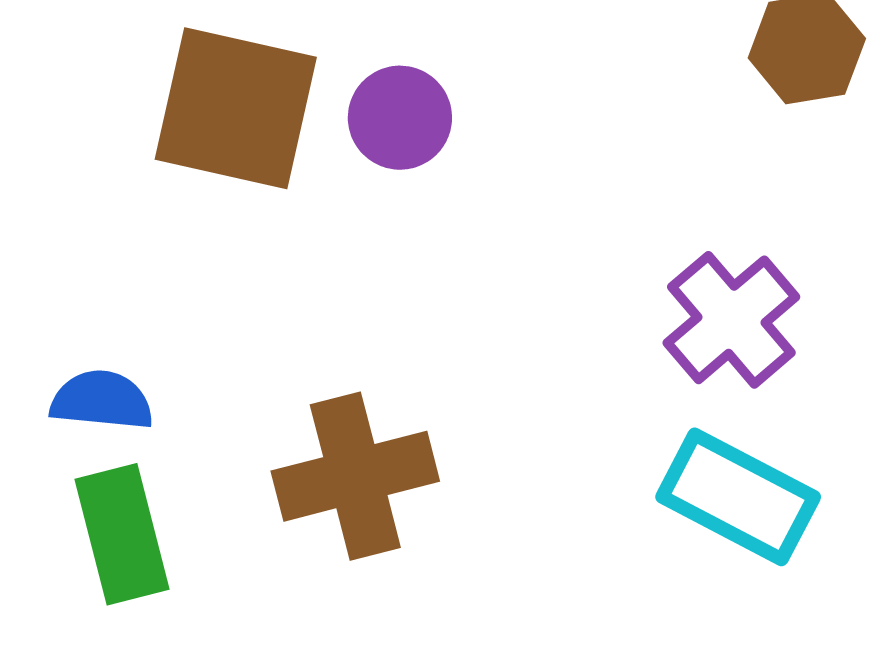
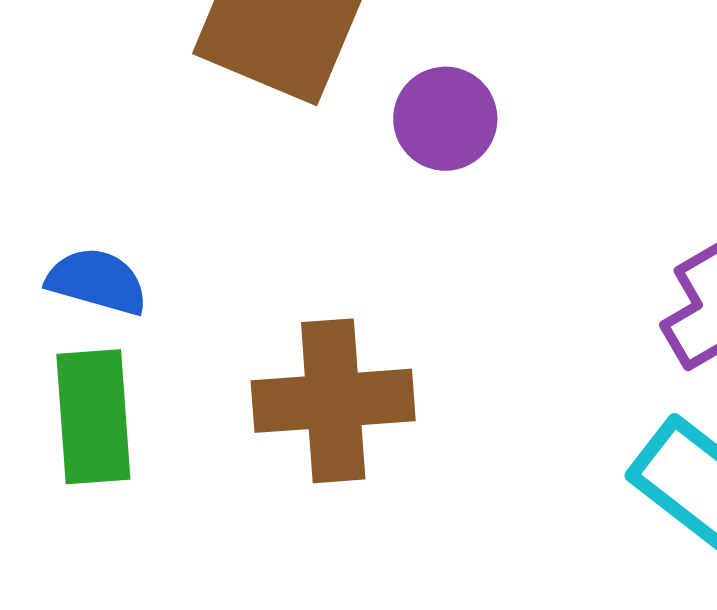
purple circle: (400, 118) -> (445, 119), moved

